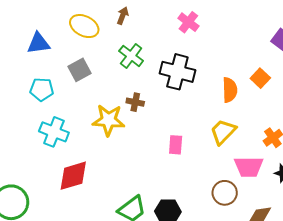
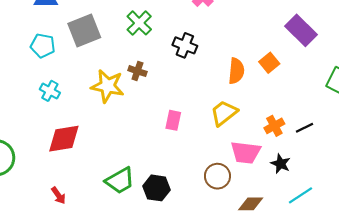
gray square: (79, 70) -> (84, 31), size x1.4
black cross: (177, 72) -> (185, 45), size x0.7
cyan cross: (54, 132) -> (50, 91), size x0.7

